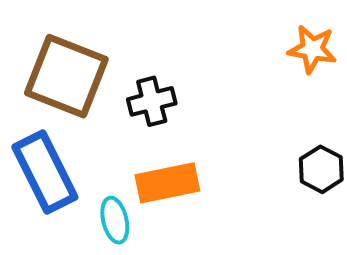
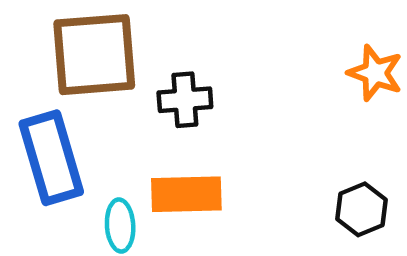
brown square: (66, 76) -> (94, 55), turned -36

